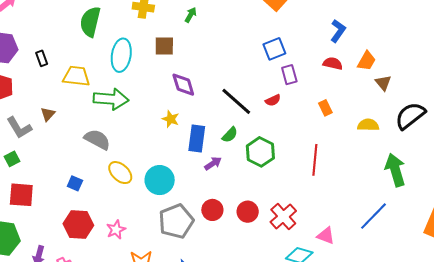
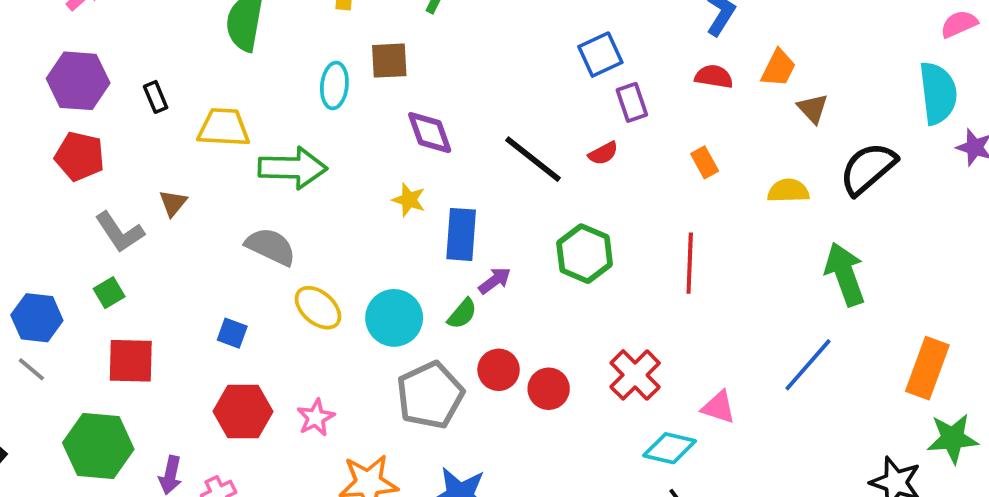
cyan ellipse: (121, 55) -> (334, 86), moved, size x0.7
green semicircle: (230, 135) -> (462, 314), moved
red circle: (248, 212) -> (549, 389), moved

